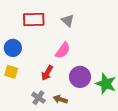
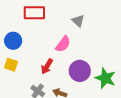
gray triangle: (68, 21) -> (78, 21), moved

